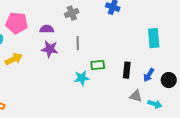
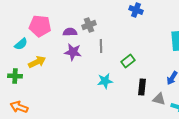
gray cross: (72, 13) -> (89, 25), moved
green rectangle: (98, 65) -> (128, 61), moved, turned -32
black rectangle: (127, 70) -> (142, 87), moved

